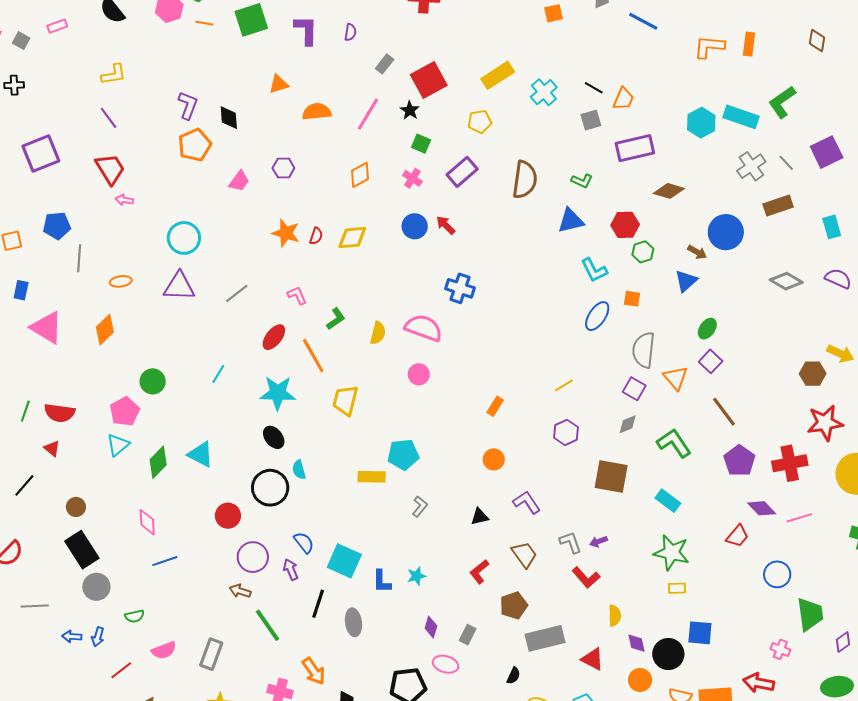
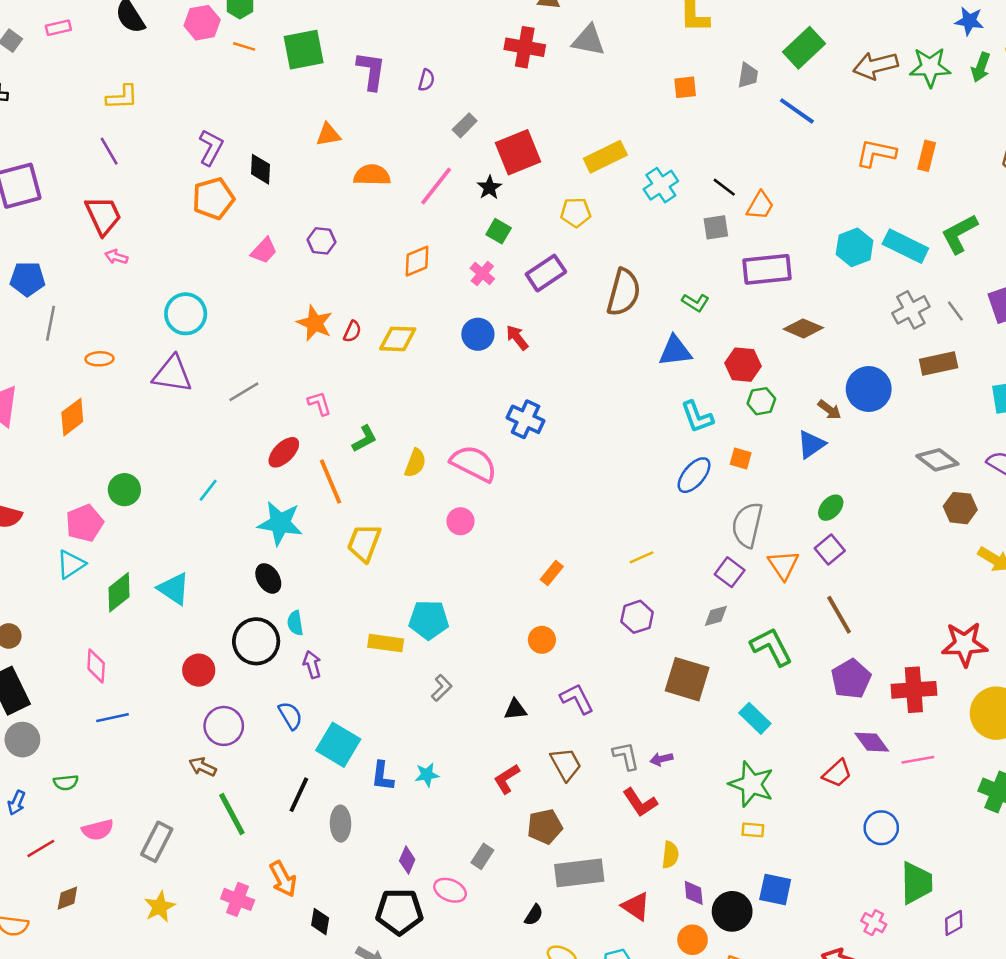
brown hexagon: (813, 374) -> (960, 508), moved
purple arrow: (291, 569) -> (312, 665), moved
purple diamond: (431, 627) -> (407, 860), moved

